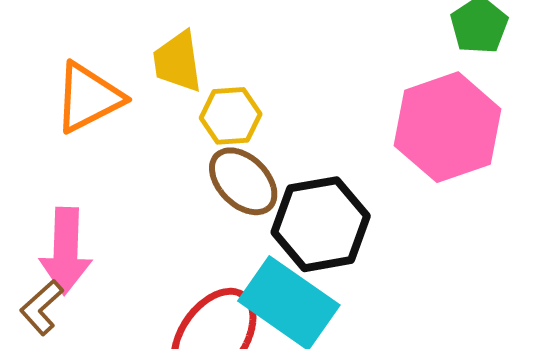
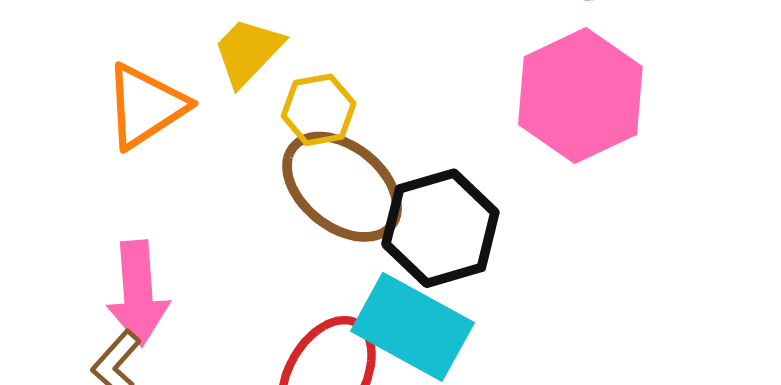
yellow trapezoid: (178, 62) -> (248, 52), turned 58
brown ellipse: (243, 181) -> (342, 187), size x1.4

